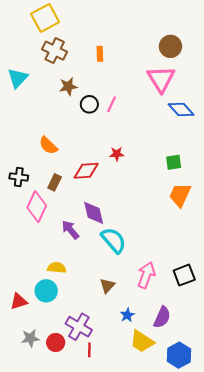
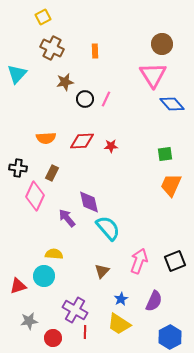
yellow square: (45, 18) -> (43, 17), size x0.6
orange semicircle: (48, 145) -> (46, 138), turned -48
red diamond: (86, 171) -> (82, 141), moved
yellow trapezoid: (142, 341) -> (119, 324), moved
red circle: (56, 342) -> (53, 338), moved

